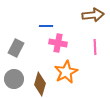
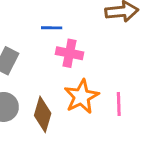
pink line: (95, 47) -> (119, 104), moved

